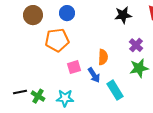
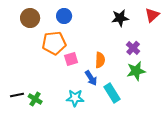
pink square: (74, 67) -> (71, 59), moved
cyan star: (65, 98) -> (75, 98), moved

